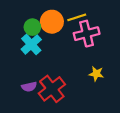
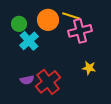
yellow line: (77, 17) -> (71, 16), turned 36
green circle: (32, 27) -> (19, 24), moved

